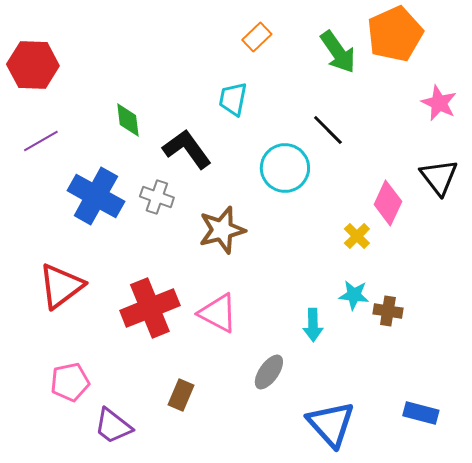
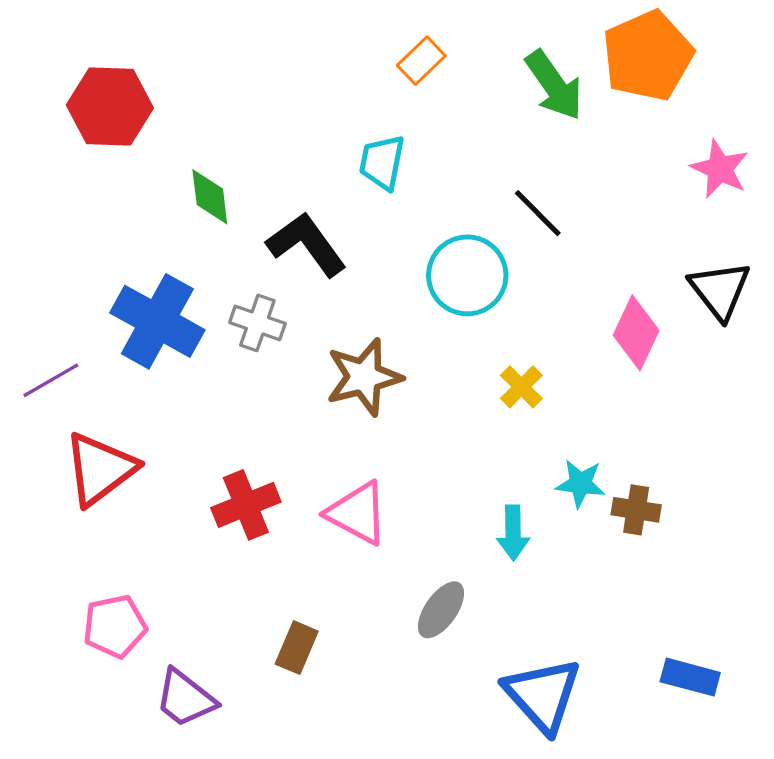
red hexagon: (33, 65) -> (110, 107), moved
purple line: (41, 141) -> (51, 380), moved
yellow cross: (357, 236) -> (521, 387), moved
red cross: (150, 308) -> (246, 505), size x0.7

